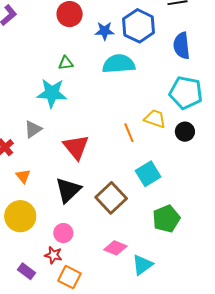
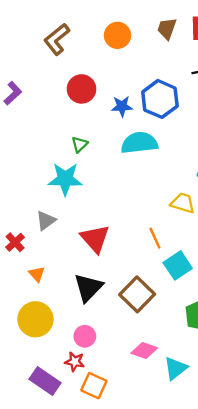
green triangle: (66, 63) -> (80, 144), turned -35
orange line: (129, 133) -> (155, 238), moved
purple rectangle: (26, 271) -> (45, 381), size x1.5

